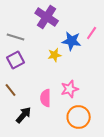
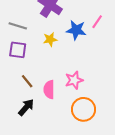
yellow star: (55, 55) -> (50, 39), moved
purple square: (16, 60) -> (18, 50), turned 36
brown line: (11, 90) -> (27, 81), moved

